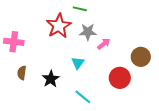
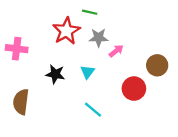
brown semicircle: (22, 73) -> (21, 102), moved, size x1.6
black star: (51, 79) -> (55, 74), moved, turned -30

